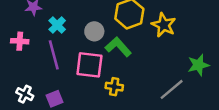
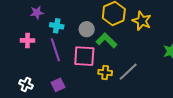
cyan cross: (57, 25) -> (57, 26), turned -32
gray line: (172, 89) -> (128, 72), moved
white cross: (25, 94) -> (26, 84), moved

